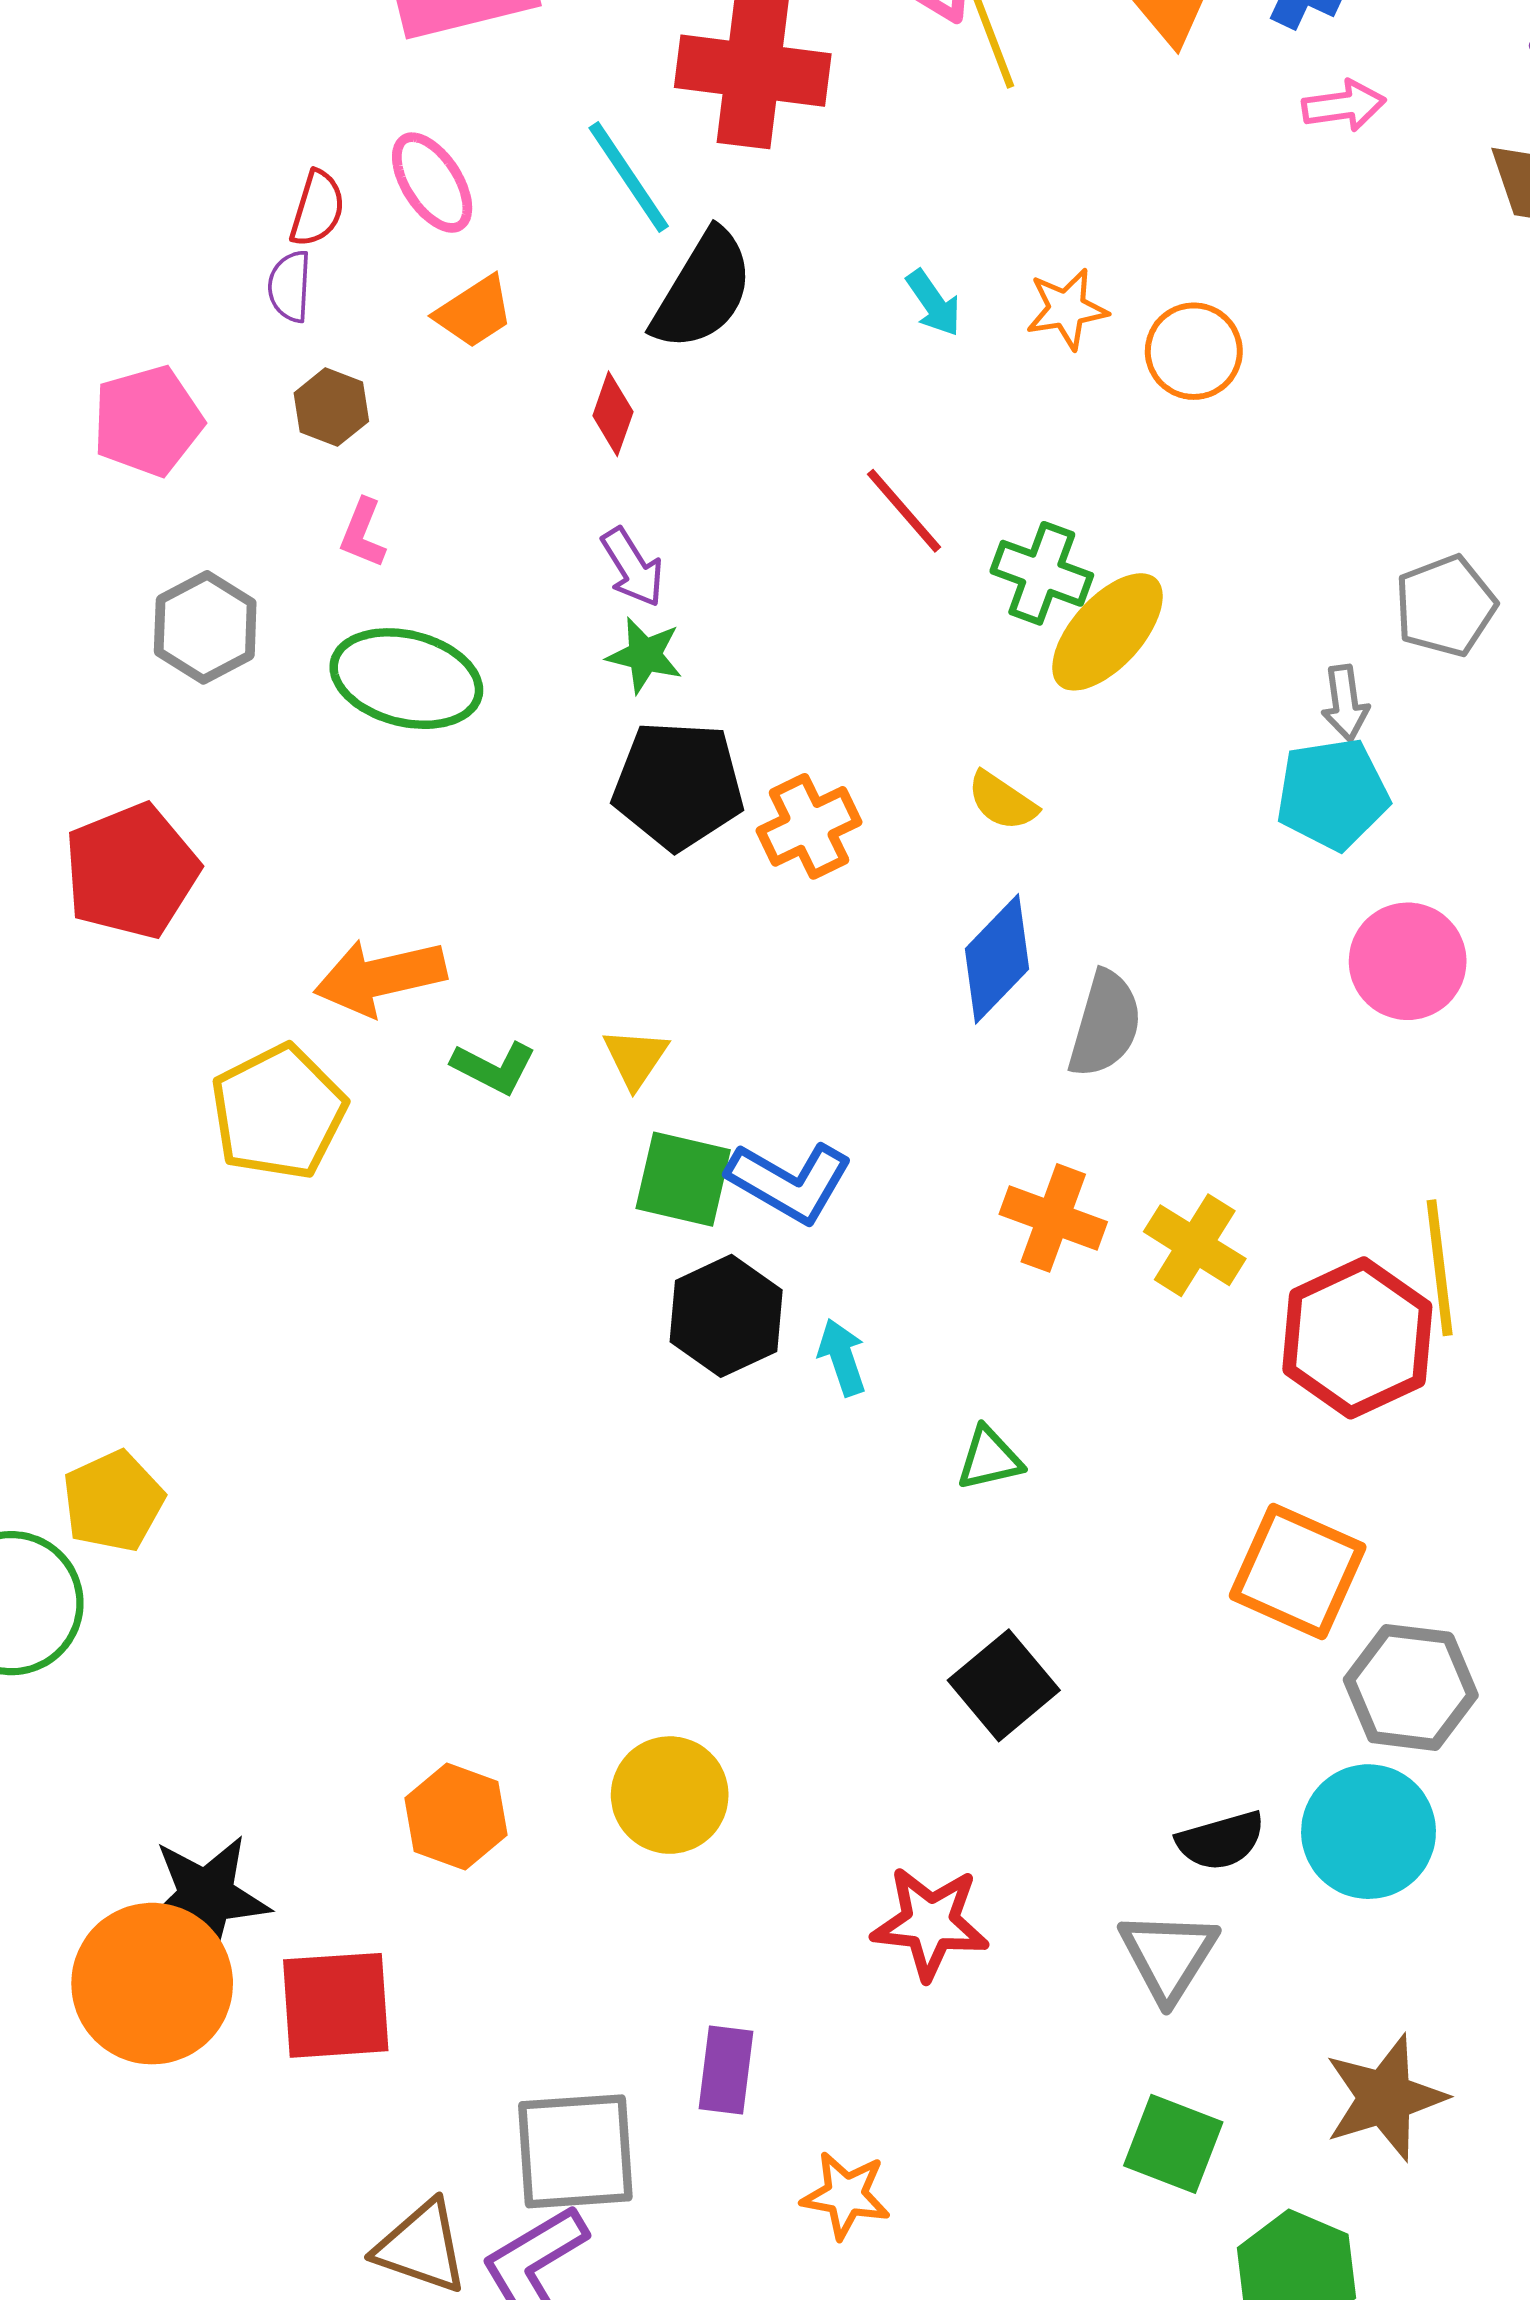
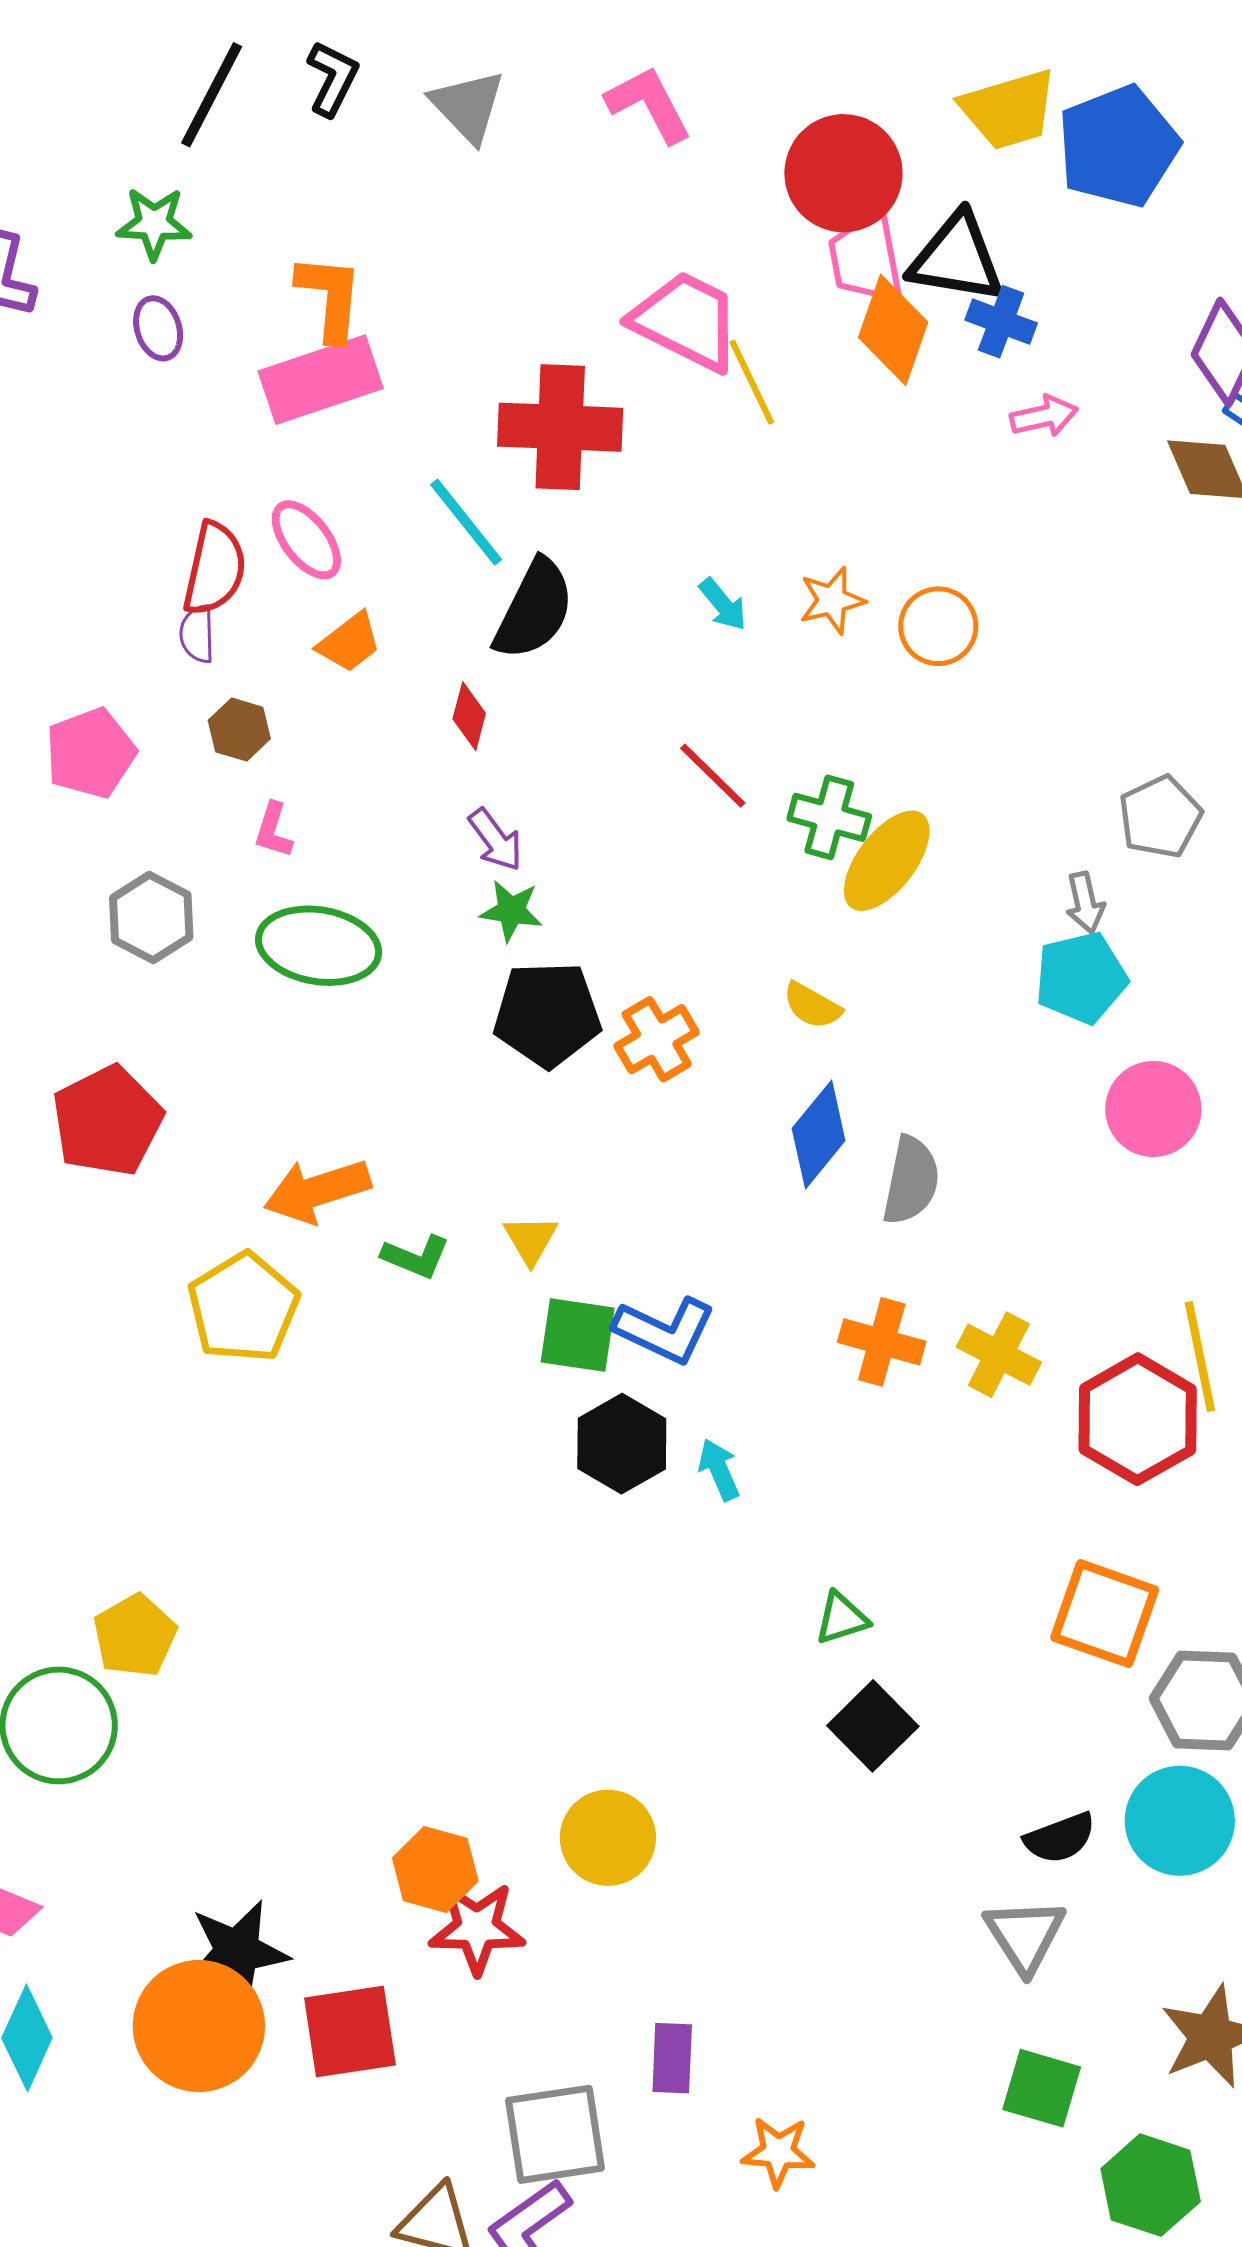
red semicircle: (317, 209) -> (215, 569), size x1.5
green triangle: (989, 1459) -> (842, 1618), moved
red star: (930, 1923) -> (477, 1928), moved

